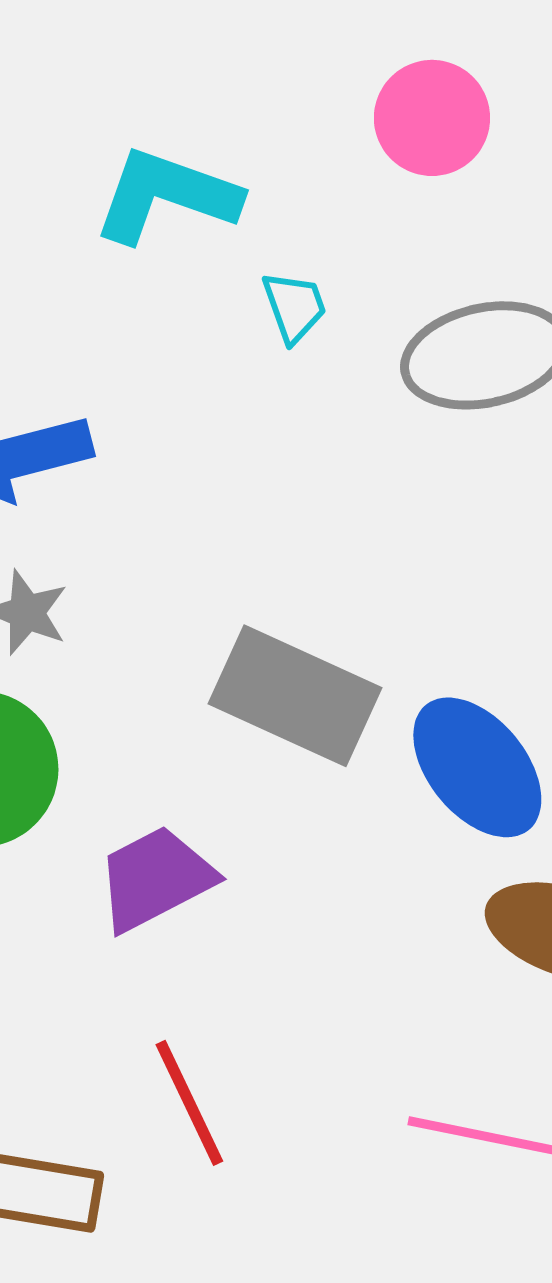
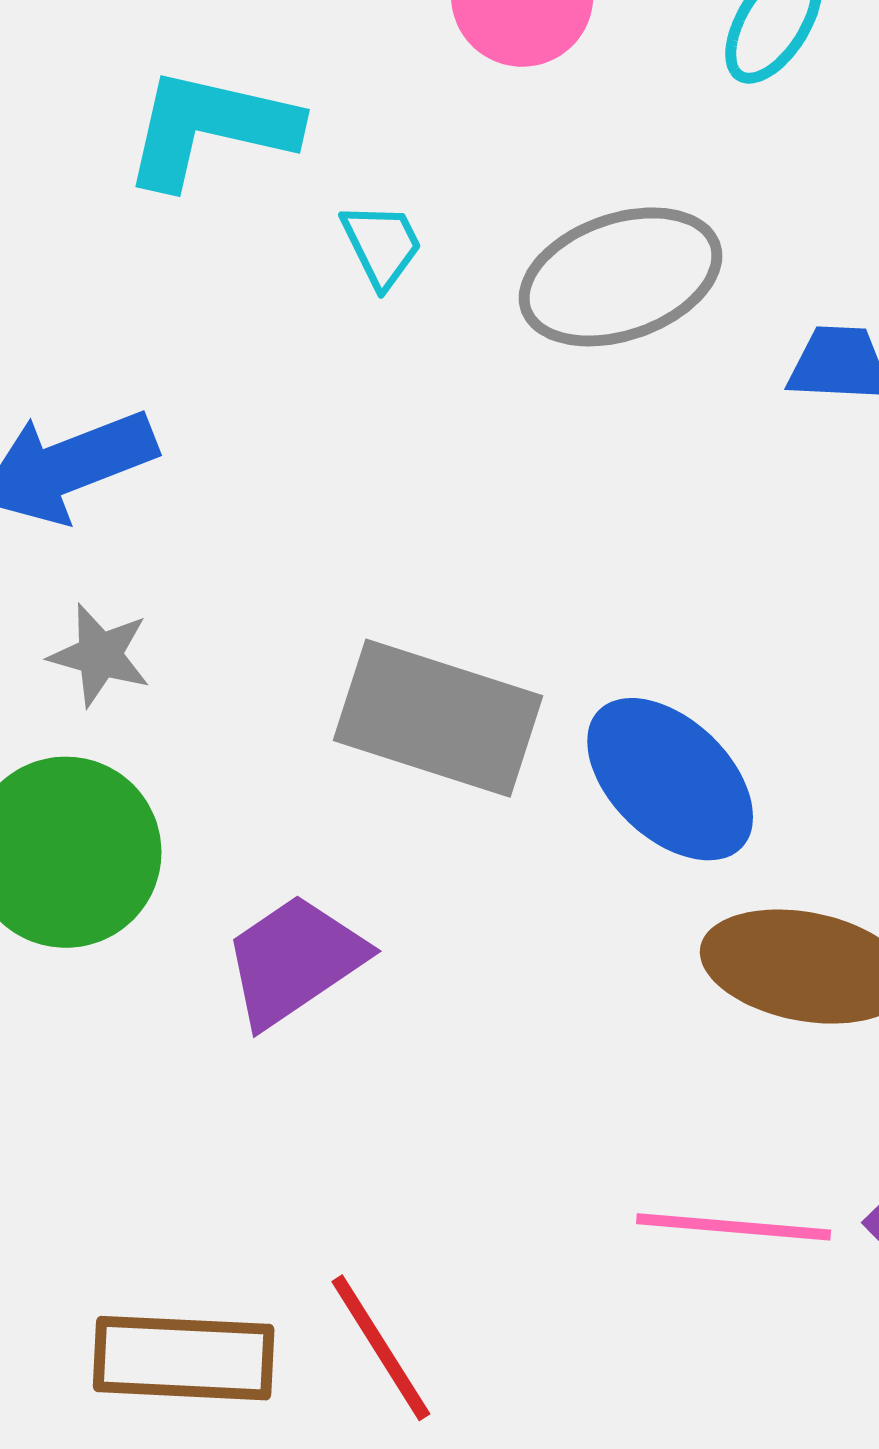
red line: (189, 1103) -> (381, 1348), moved

